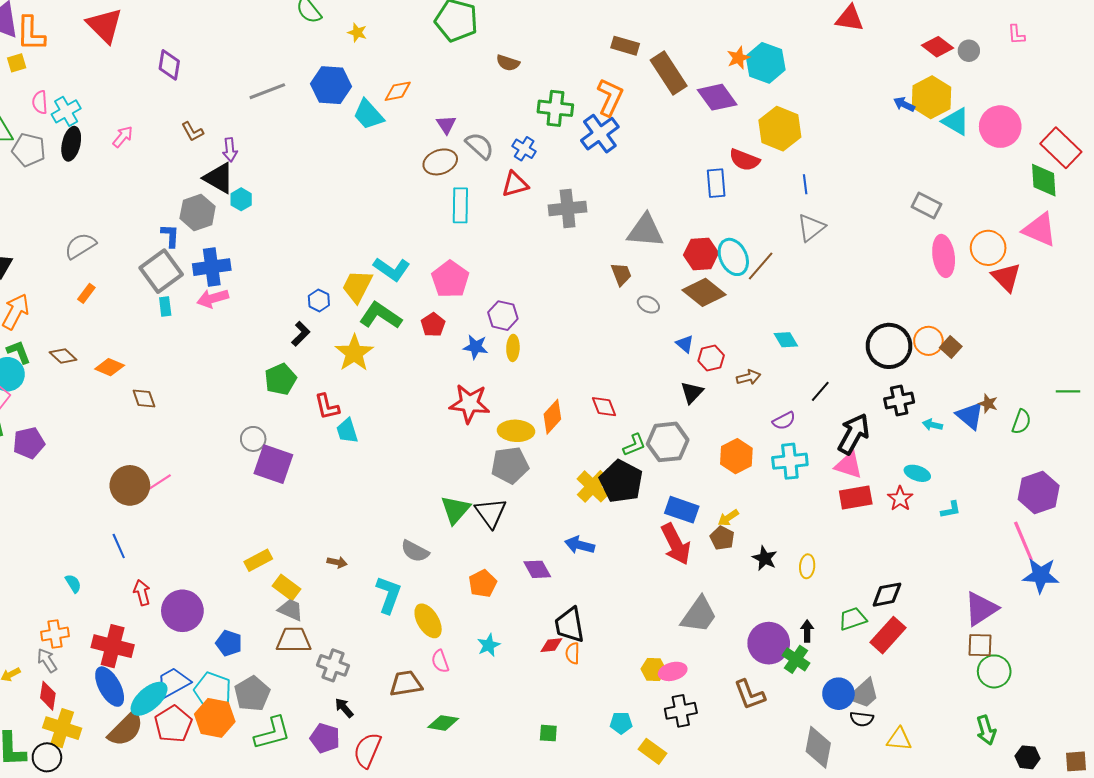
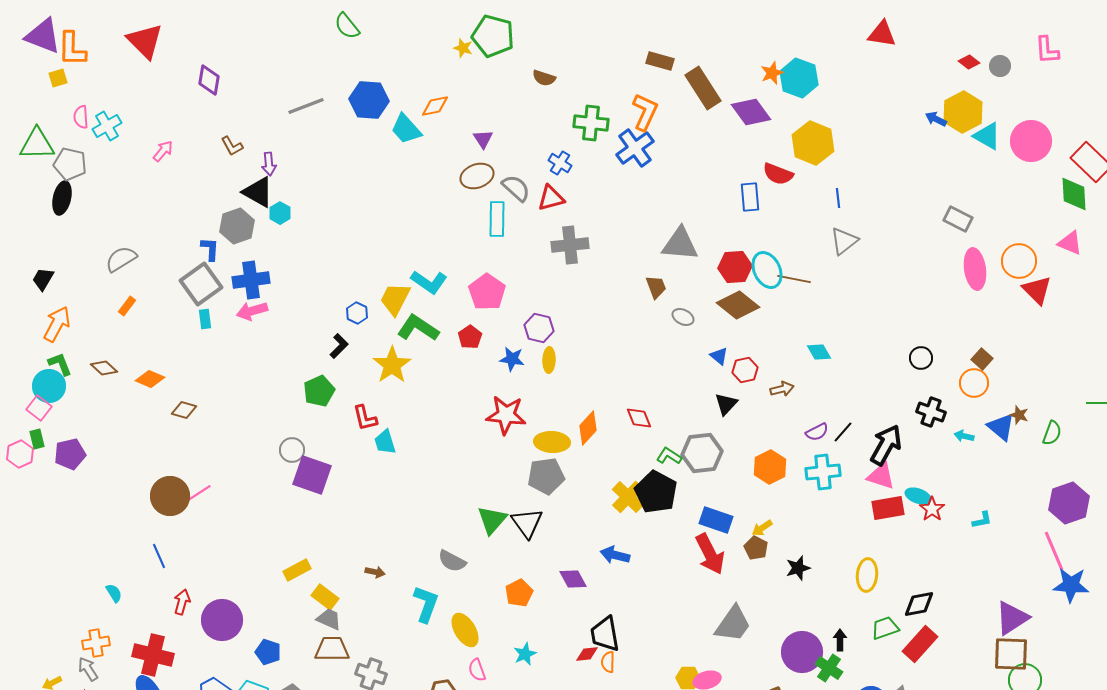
yellow star: (357, 33) -> (463, 48), moved
pink L-shape: (1016, 35) -> (1047, 50), size x1.4
red diamond: (938, 47) -> (969, 62), size x0.7
black ellipse: (71, 144) -> (62, 198), moved
gray semicircle: (480, 146) -> (516, 188), moved
gray cross: (568, 208) -> (570, 245), moved
pink triangle: (1040, 230) -> (1070, 243), size x0.7
brown line: (761, 266) -> (794, 279), turned 60
orange circle: (928, 341) -> (974, 383), moved
black circle: (889, 346) -> (921, 358), size x0.5
black line: (820, 391) -> (843, 432), moved
brown diamond: (144, 398) -> (184, 410), turned -55
black cross: (899, 401) -> (931, 412), turned 32
green L-shape: (634, 445) -> (669, 456), turned -125
cyan ellipse: (917, 473) -> (918, 496), moved
black star: (765, 558) -> (798, 568), turned 30
yellow ellipse: (807, 566) -> (867, 575), moved, size x1.4
red arrow: (142, 593) -> (182, 602), turned 30
brown square: (980, 645) -> (1011, 654), size x1.4

